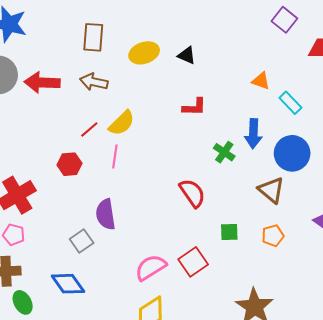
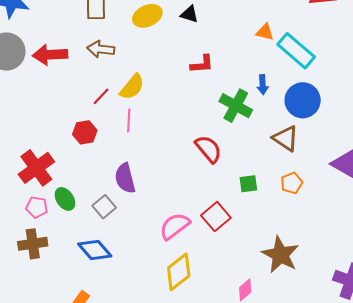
cyan rectangle: (290, 103) -> (296, 51), size x1.6
blue arrow: (253, 134) -> (263, 85), size x0.7
green cross: (224, 152) -> (236, 106), size x1.5
green ellipse: (23, 302) -> (65, 199), moved

